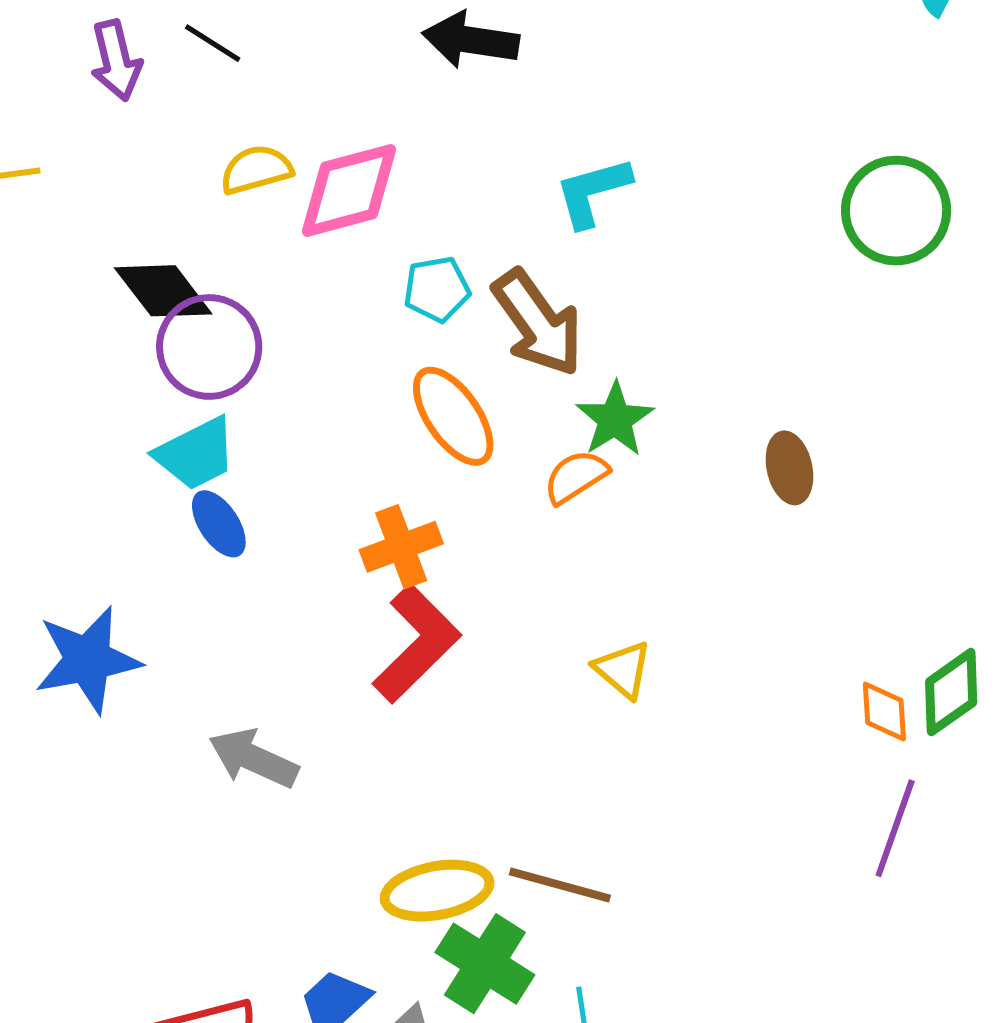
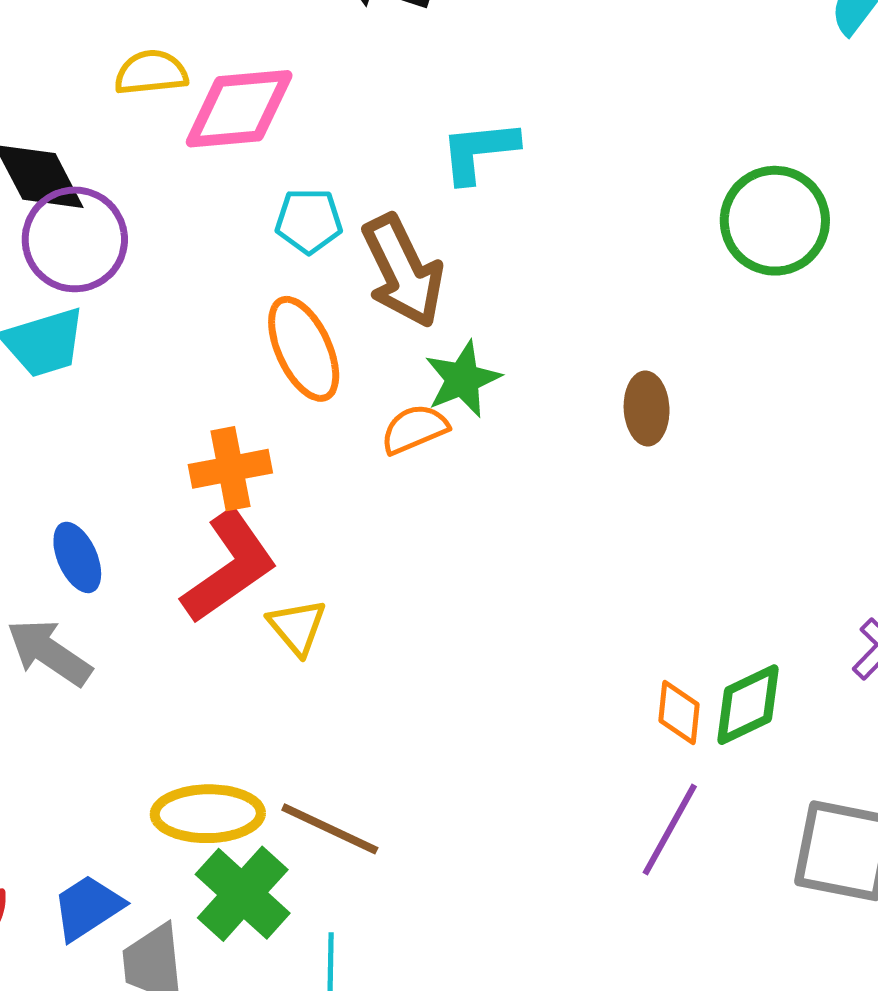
brown ellipse: (789, 468) -> (647, 408), moved
blue ellipse: (219, 524) -> (77, 557), moved
yellow triangle: (623, 670) -> (297, 627), moved

